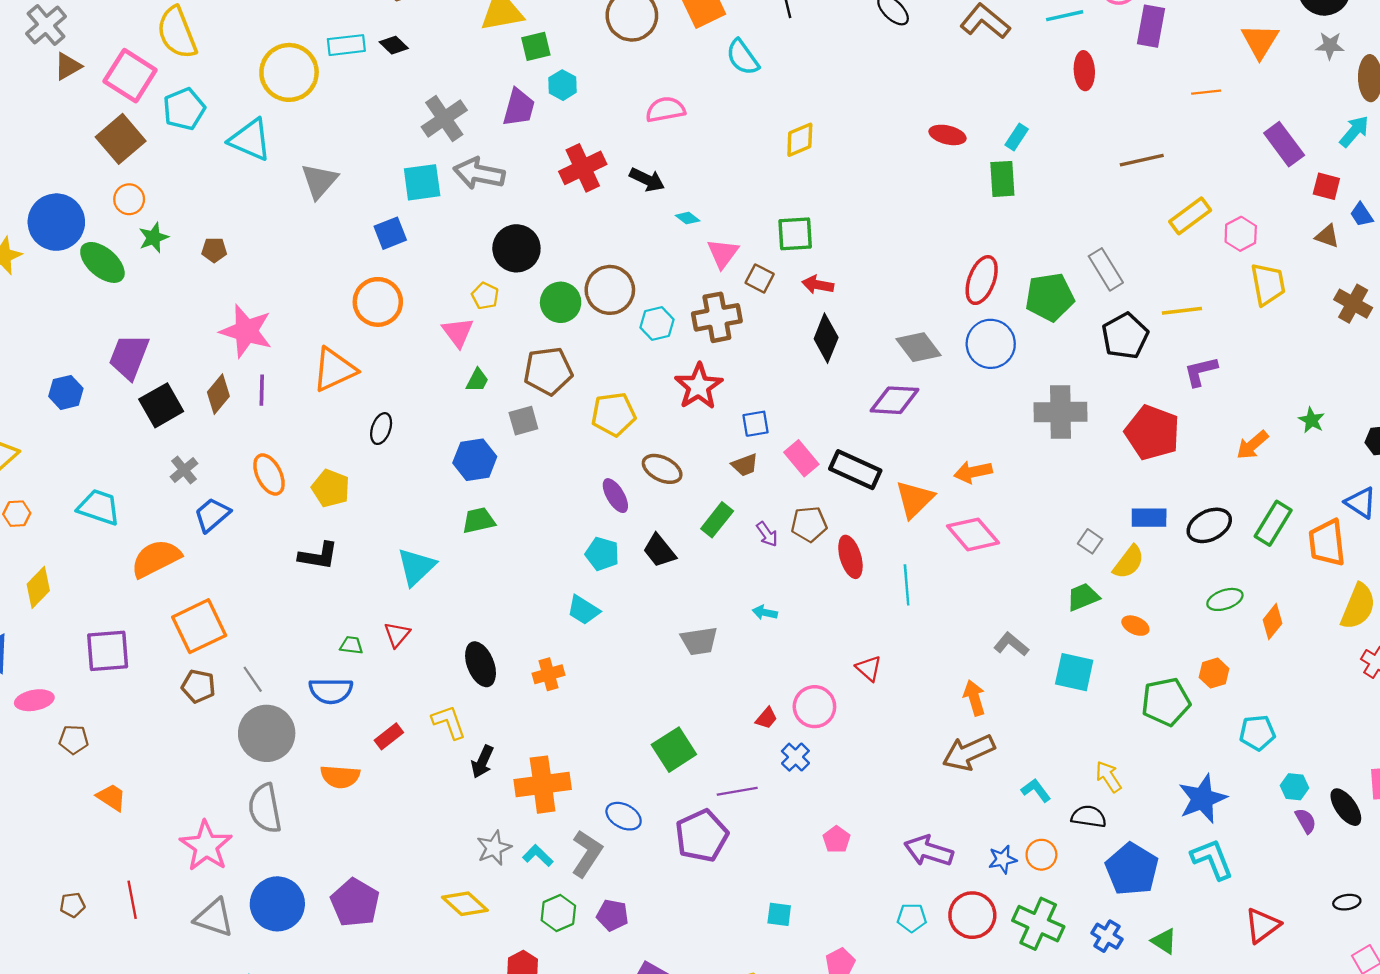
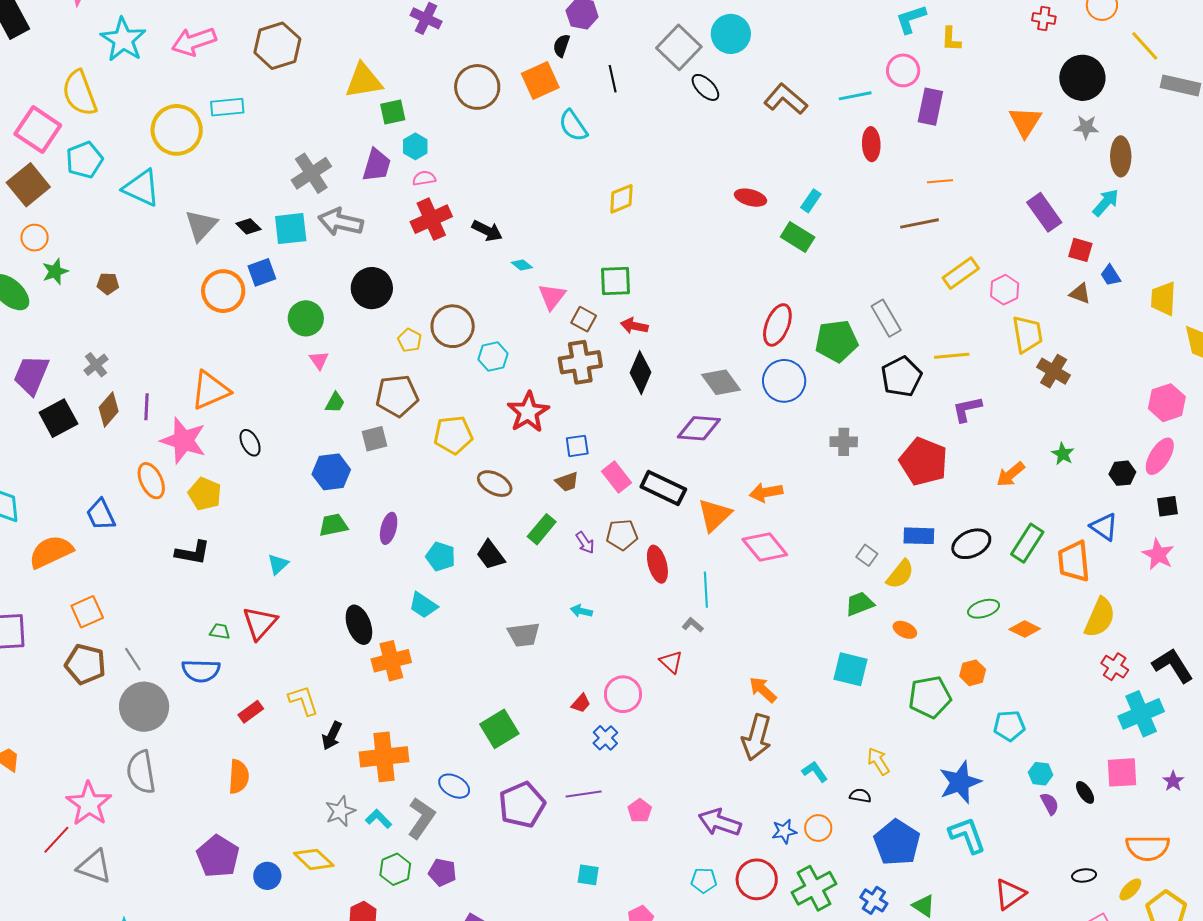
black diamond: (394, 45) -> (248, 226), moved
orange line: (1206, 92) -> (940, 181), moved
pink semicircle: (665, 109) -> (424, 178), moved, size x0.7
green rectangle: (1002, 179) -> (798, 237), turned -56
yellow pentagon: (485, 296) -> (410, 340), moved
orange circle: (378, 302) -> (223, 291), moved
green circle: (561, 302) -> (306, 318), moved
brown cross: (1353, 304) -> (1054, 371), moved
brown cross: (717, 317) -> (580, 362), moved
pink star: (246, 331) -> (183, 441), moved
pink triangle: (458, 332) -> (319, 360), size x0.7
gray cross: (1061, 412) -> (844, 442), size x0.6
black ellipse: (381, 429) -> (250, 443), turned -48
gray cross: (184, 470) -> (96, 365), moved
purple ellipse: (615, 496) -> (389, 528), moved, turned 44
blue trapezoid: (212, 515) -> (101, 515), turned -76
cyan triangle: (416, 567) -> (278, 564), size x0.6
orange diamond: (1273, 622) -> (1025, 629), turned 76
orange square: (199, 626) -> (87, 612), size x0.7
red triangle: (397, 635) -> (260, 623), size x1.5
gray L-shape: (1011, 644) -> (693, 625), moved, size x0.7
black ellipse: (481, 664) -> (359, 625), moved
orange cross: (548, 674) -> (391, 661), size x1.4
brown pentagon: (198, 686) -> (85, 664), size x1.4
orange arrow: (974, 698) -> (763, 690), turned -32
brown arrow: (969, 753) -> (757, 737), turned -51
orange semicircle: (340, 777) -> (239, 777), moved, turned -92
purple line: (737, 791) -> (584, 794), moved
black ellipse: (1346, 807) -> (1085, 792), size x0.7
black semicircle: (1089, 817) -> (860, 796), size x0.7
red line: (132, 900) -> (56, 840), moved, turned 52
blue circle: (277, 904) -> (267, 876), moved, size x0.6
green cross: (1038, 924) -> (814, 888), turned 36

